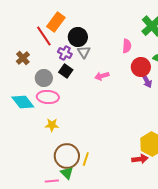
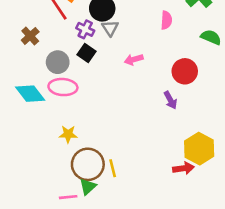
red circle: (141, 67) -> (185, 71), moved
purple arrow: (147, 81) -> (170, 100), moved
yellow star: (52, 125) -> (68, 134), moved
yellow line: (86, 159) -> (113, 168), turned -32
green triangle: (67, 173) -> (88, 187), turned 32

